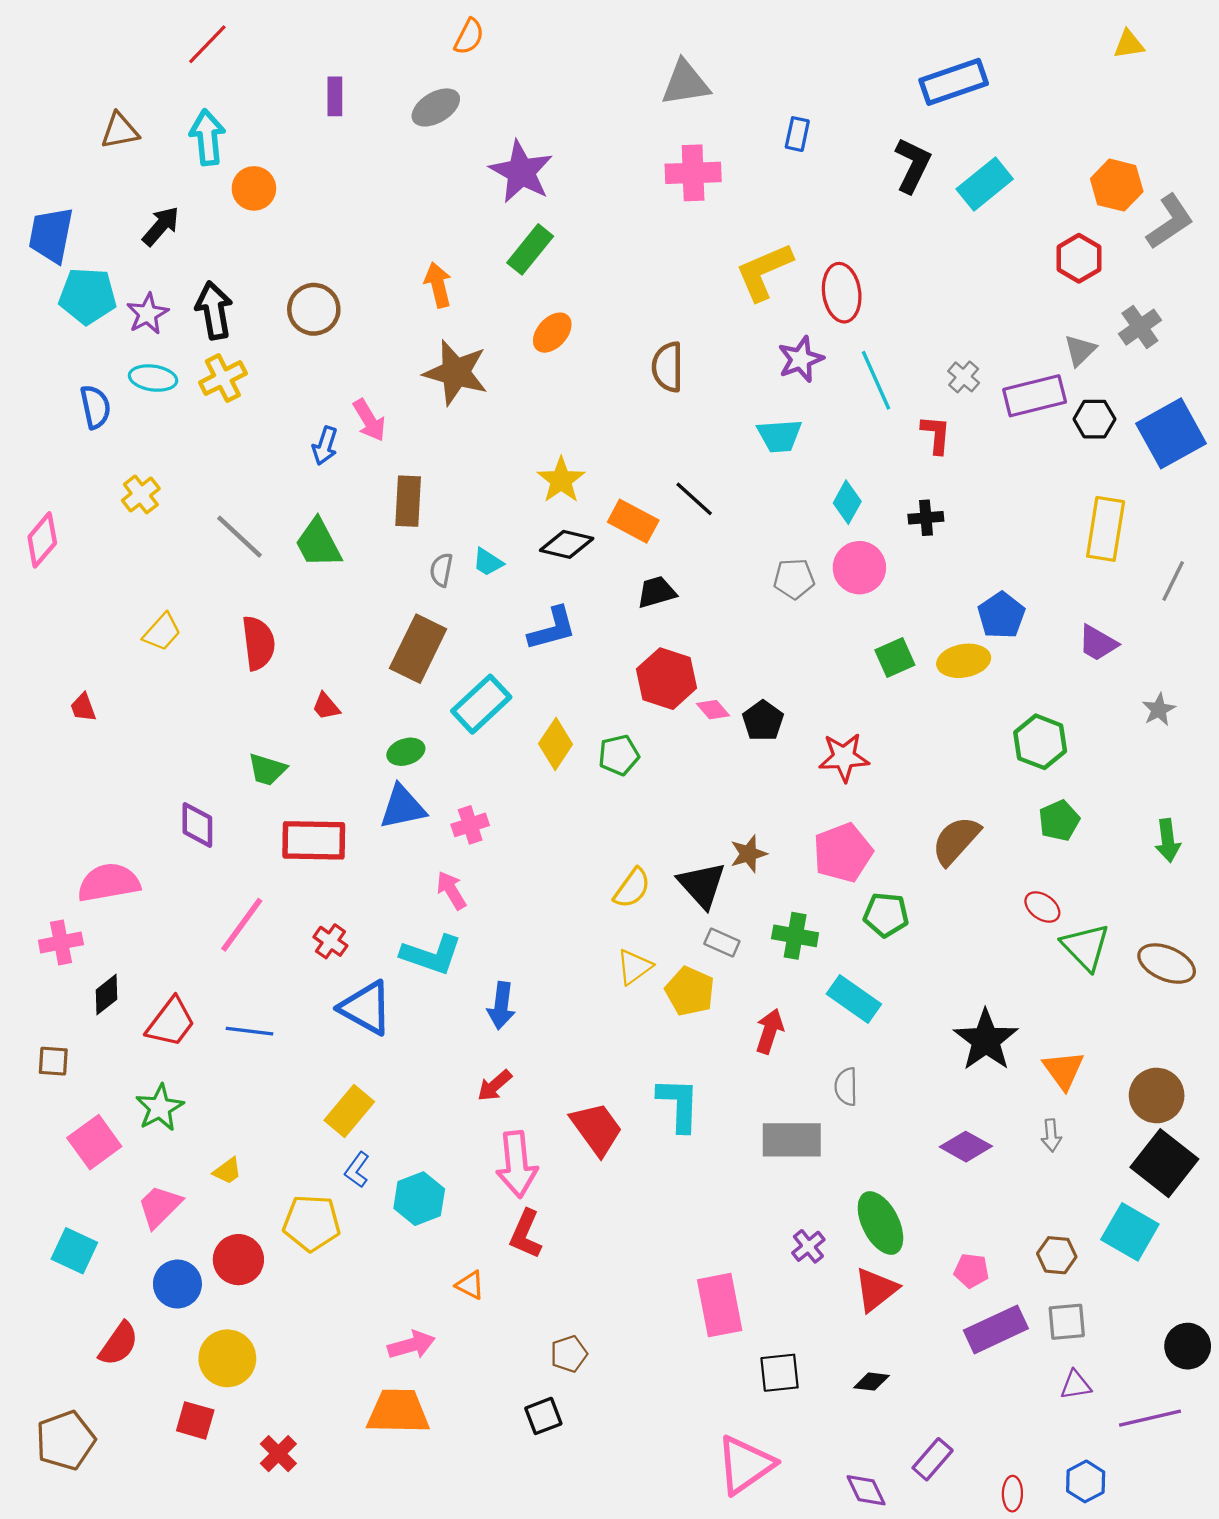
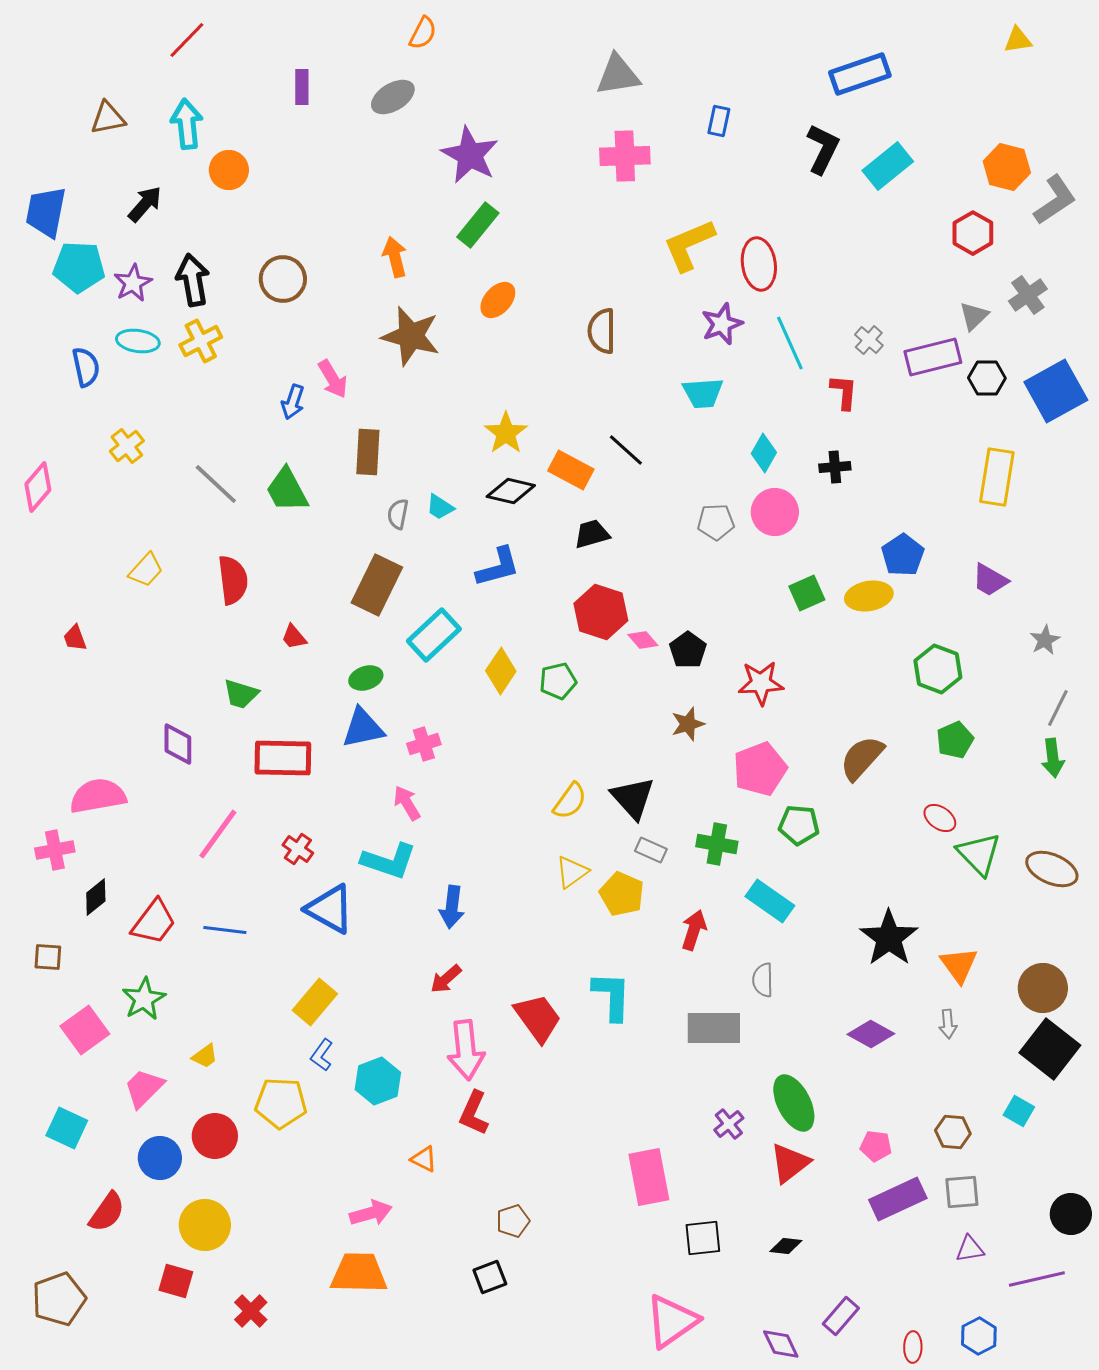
gray line: (1173, 581) -> (1058, 708), moved
brown star: (749, 854) -> (688, 724), moved
cyan square: (1130, 1232) -> (1019, 1111), size x0.6

